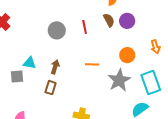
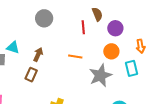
purple circle: (127, 21) -> (115, 28), moved
red line: (85, 27) -> (83, 27), moved
cyan rectangle: (151, 82) -> (132, 68), moved, size x0.7

